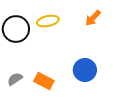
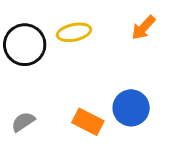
orange rectangle: (44, 81) -> (88, 122), moved

